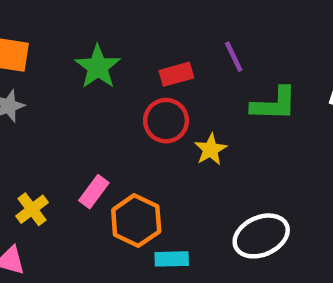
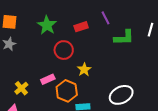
red circle: (166, 121) -> (64, 50), moved
yellow star: (211, 149) -> (84, 70), moved
pink rectangle: (94, 192) -> (48, 79), turned 32

